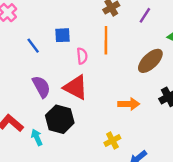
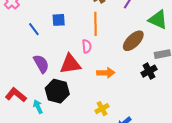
pink semicircle: (82, 56) -> (87, 46), moved
red triangle: (76, 87) -> (70, 64), turned -35
orange arrow: (129, 104) -> (106, 73), moved

